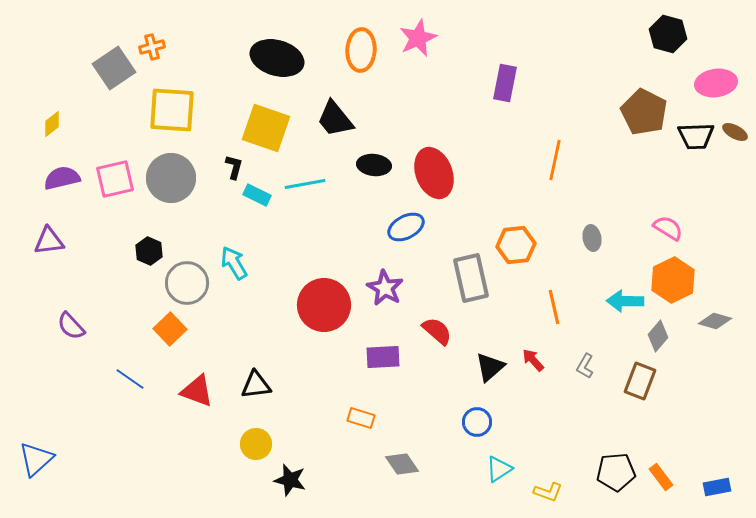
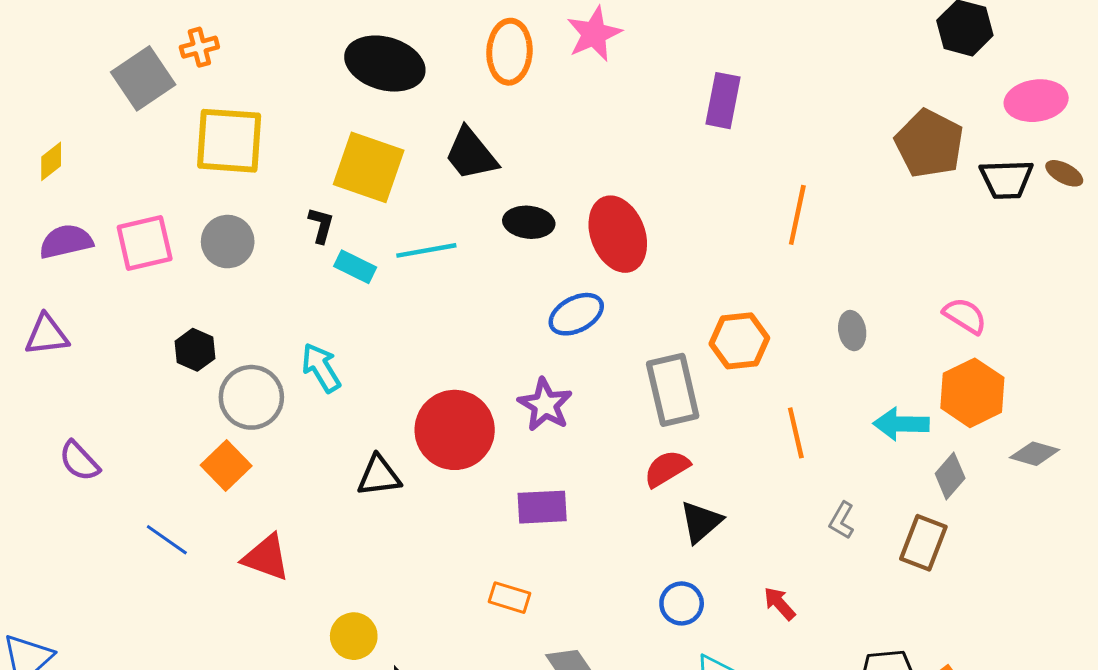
gray circle: (171, 178) -> (228, 242), size x0.7
red semicircle: (437, 331) -> (667, 468), moved, turned -72
red arrow: (533, 360) -> (779, 603), moved
black triangle: (256, 385) -> (379, 476), moved

